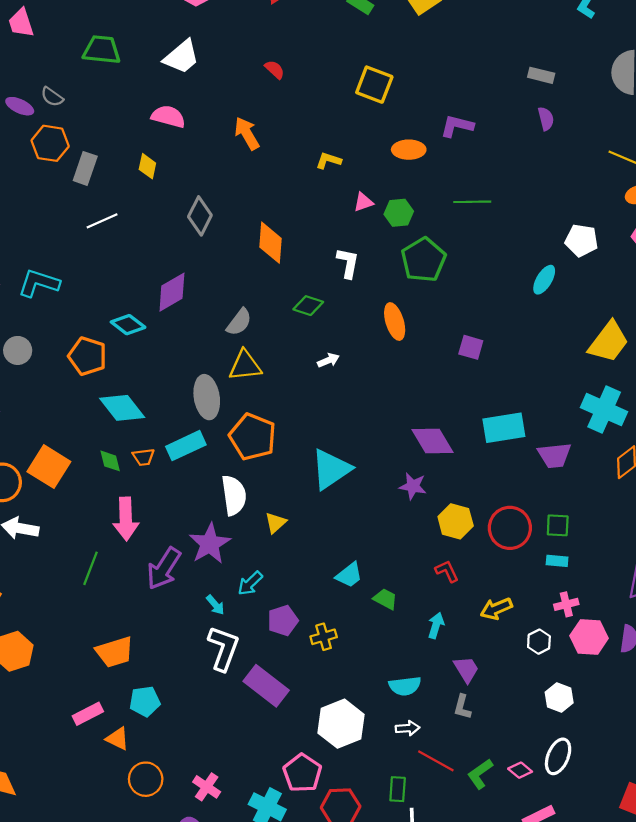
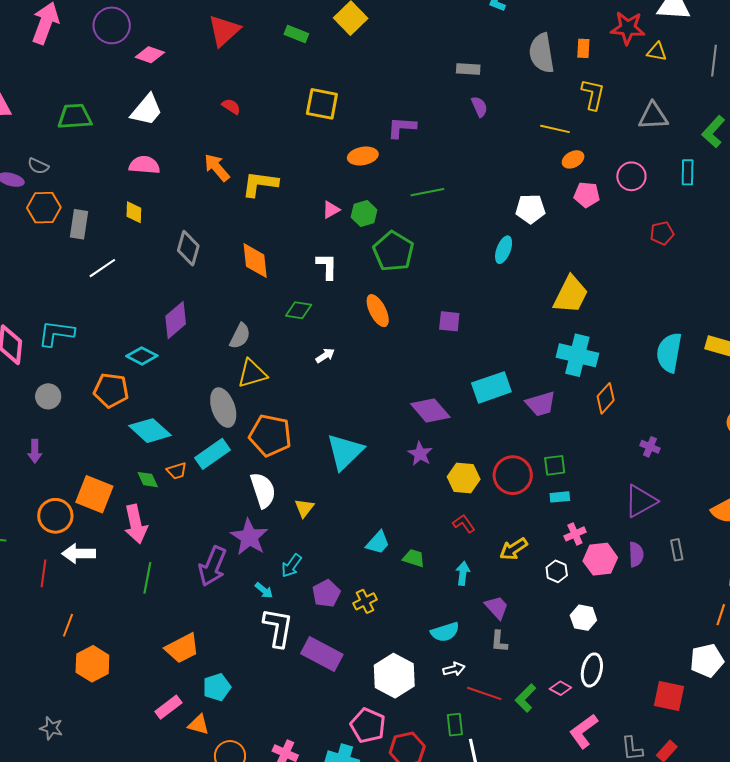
yellow L-shape: (329, 160) -> (260, 184), moved, size x1.6
purple star: (413, 486) -> (420, 454), turned 30
pink arrow: (126, 519) -> (136, 524), moved

